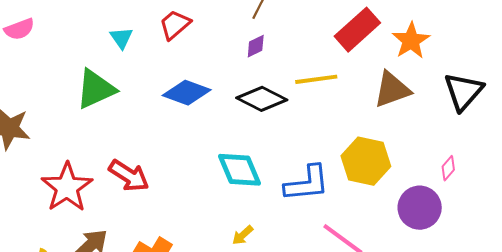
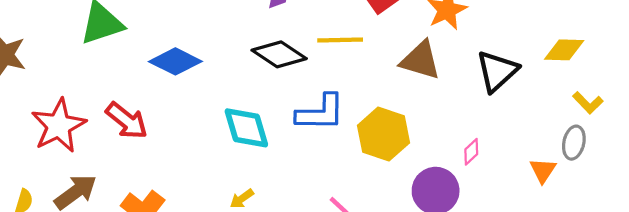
brown triangle: (392, 90) -> (420, 60), turned 30
blue diamond: (187, 93) -> (175, 61), moved
blue L-shape: (307, 183) -> (320, 113), moved

